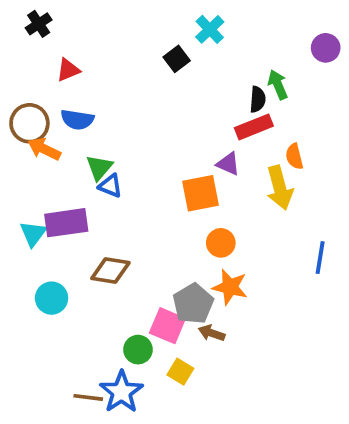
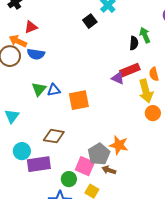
red rectangle: (254, 127) -> (130, 70), moved
orange arrow: (44, 149) -> (18, 41), moved
green triangle: (99, 167) -> (39, 89), moved
blue triangle: (110, 186) -> (54, 90), turned -32
orange square: (201, 193) -> (79, 100), moved
purple rectangle: (66, 223) -> (39, 164), moved
orange circle: (221, 243) -> (153, 113), moved

